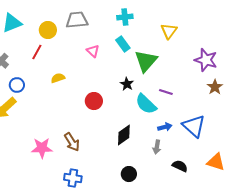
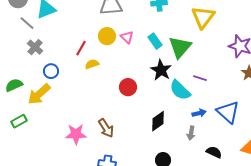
yellow circle: (48, 30) -> (107, 36), moved
yellow triangle: (169, 31) -> (203, 17), size x1.4
cyan rectangle: (123, 44) -> (155, 41), moved
red line: (37, 52) -> (81, 48), moved
black star: (127, 84) -> (161, 70), size x1.5

